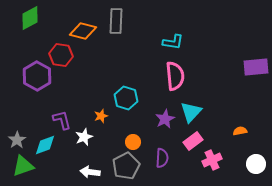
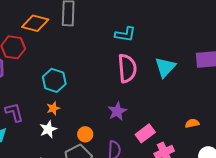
cyan hexagon: (126, 98) -> (54, 80), moved
cyan triangle: (191, 112) -> (165, 67), moved
white star: (84, 137) -> (48, 129), moved

